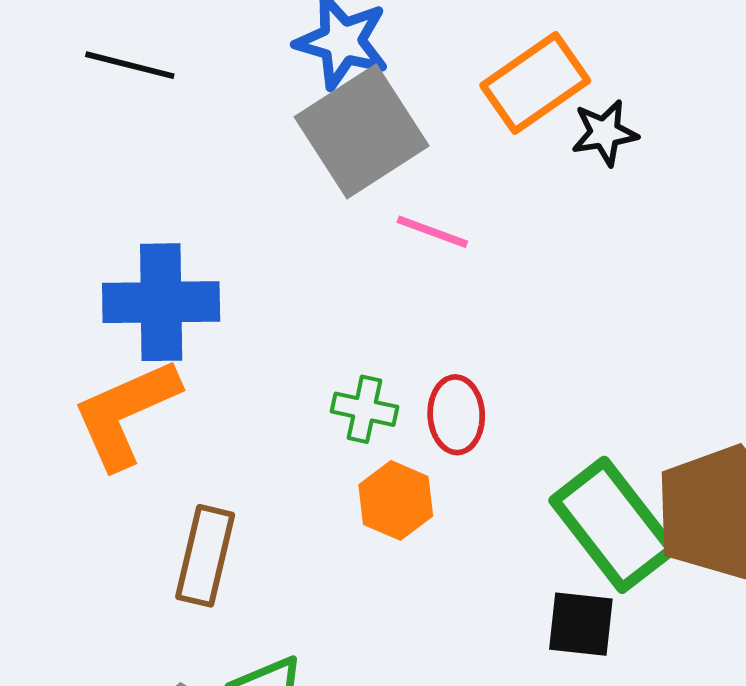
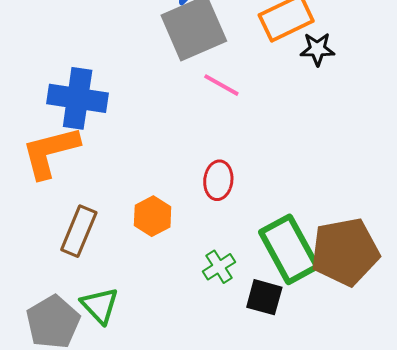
green cross: (364, 409) -> (219, 267), moved, turned 36
orange hexagon: (396, 500) -> (153, 216), moved

